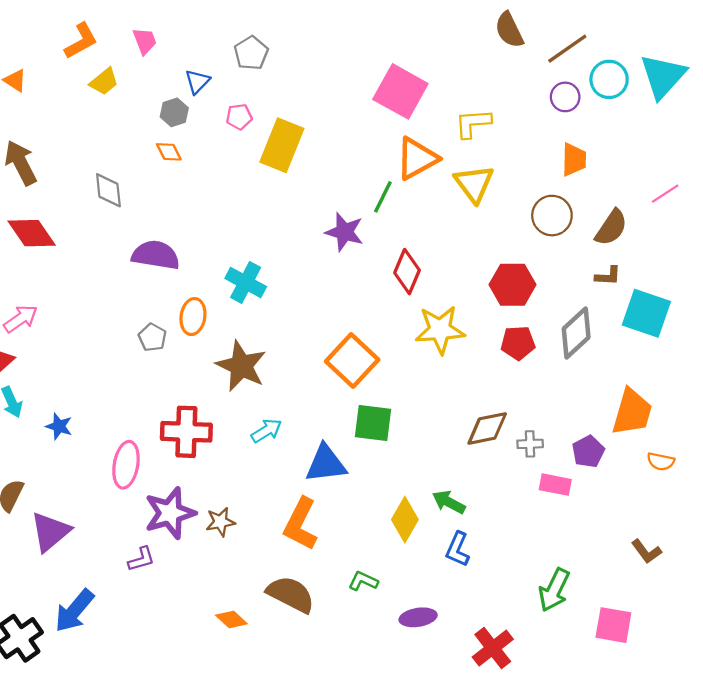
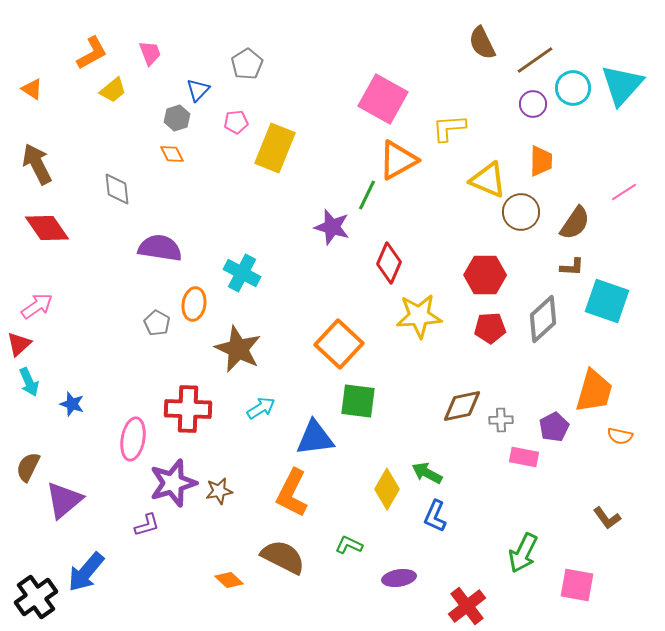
yellow triangle: (474, 184) -> (488, 180), moved, turned -30

